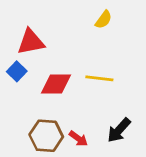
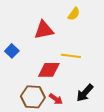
red triangle: (31, 42) -> (44, 30), moved
red diamond: (56, 84) -> (49, 70), moved

